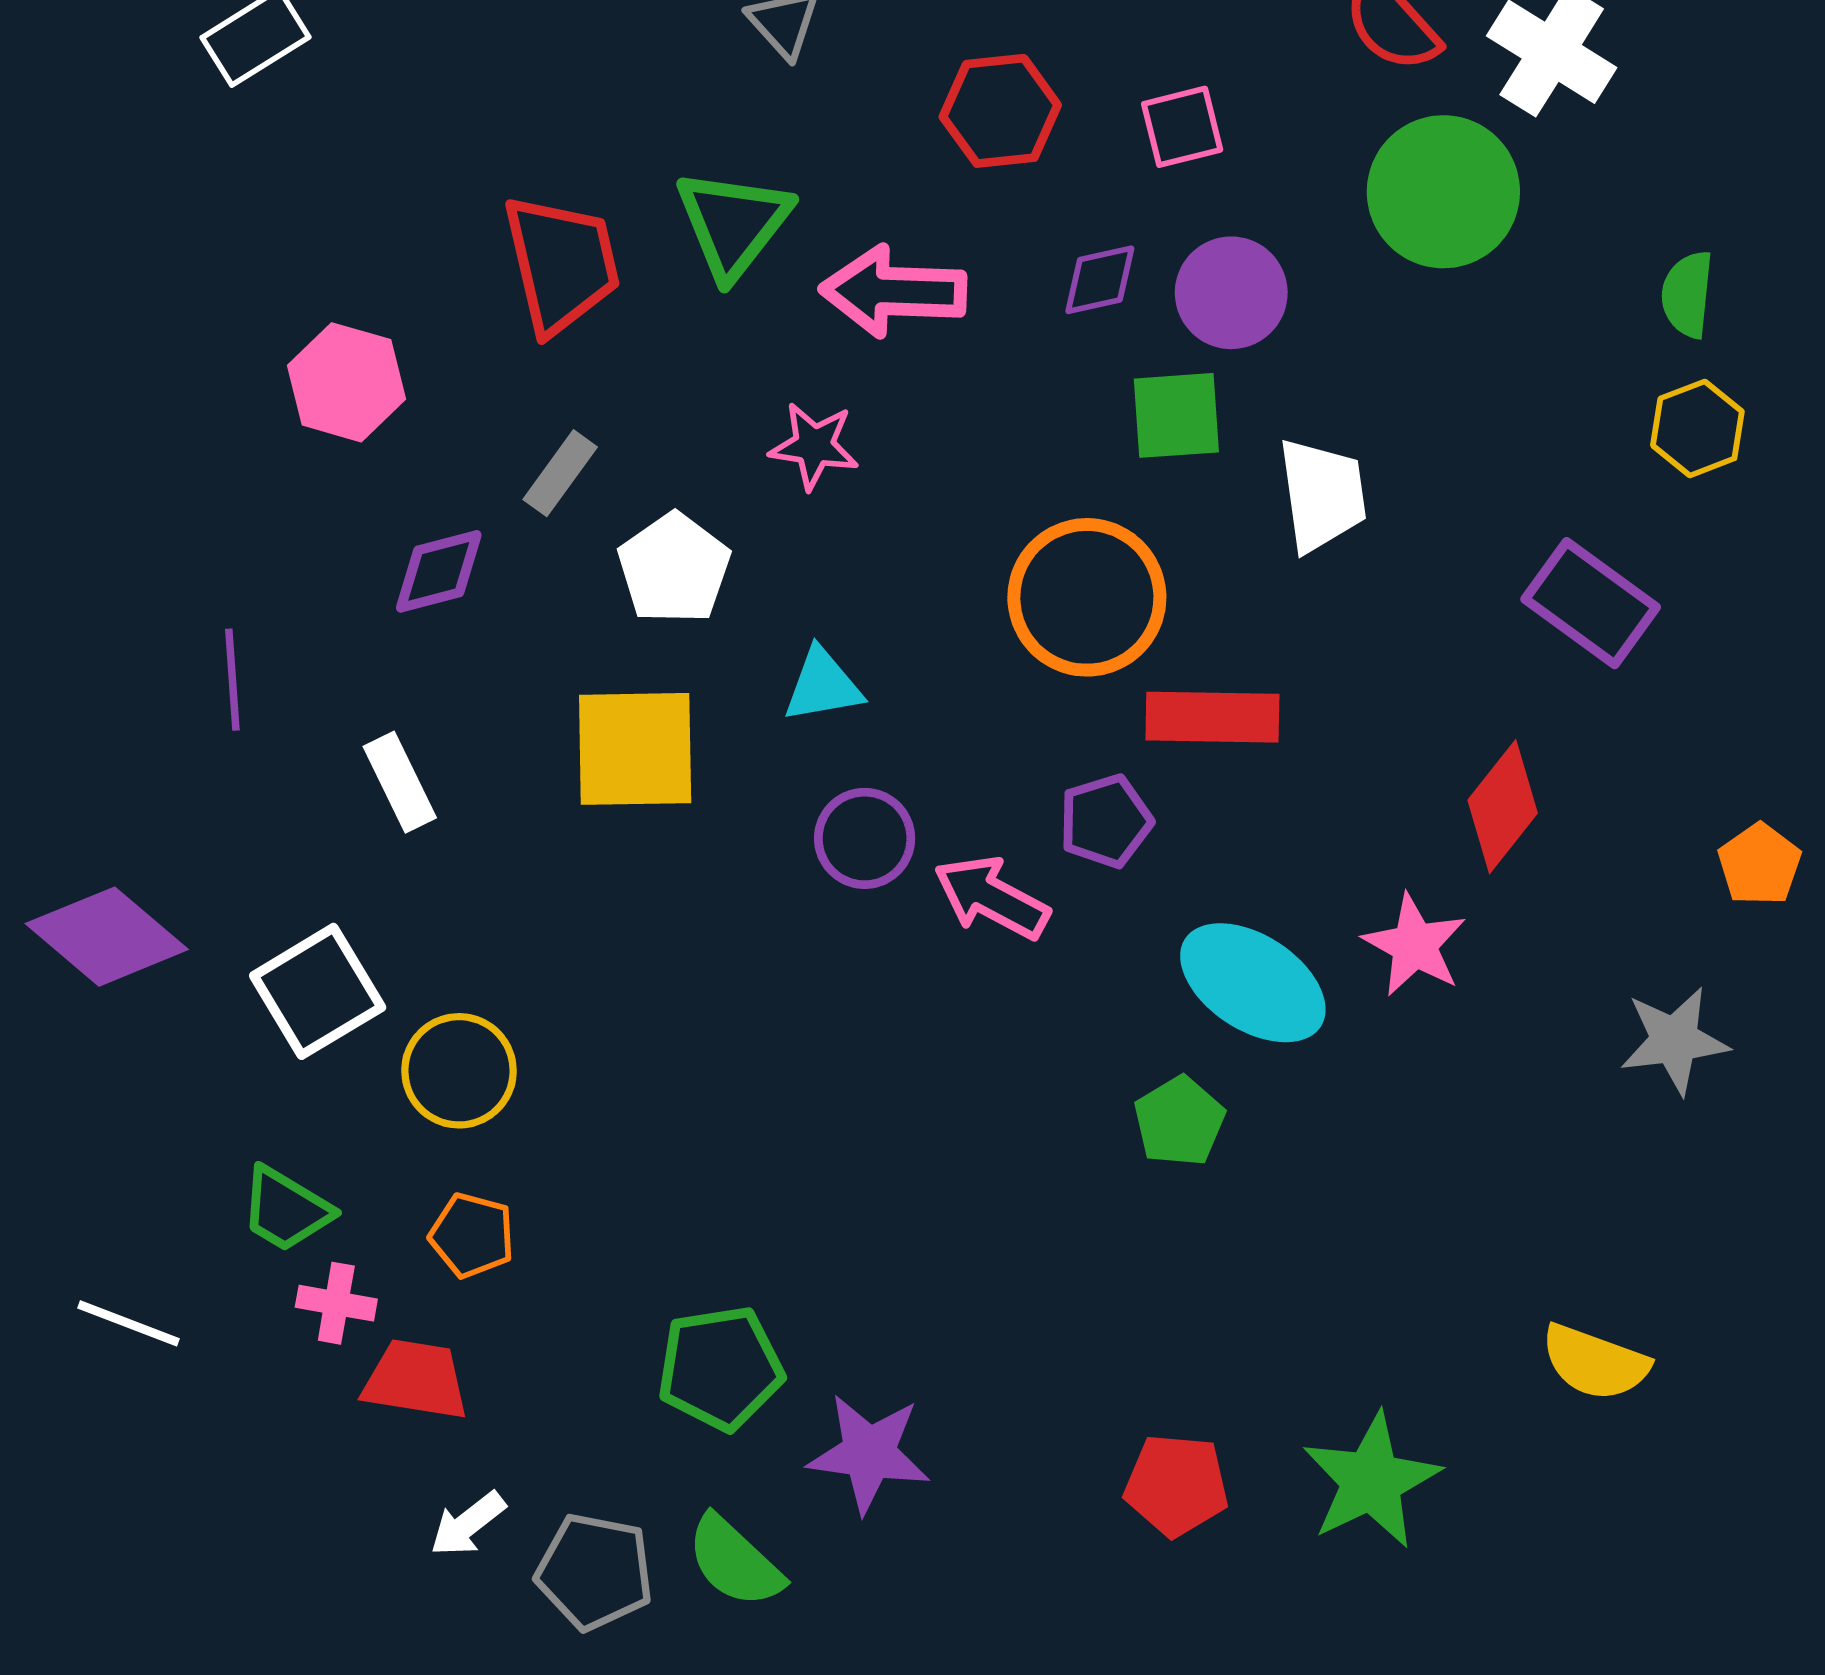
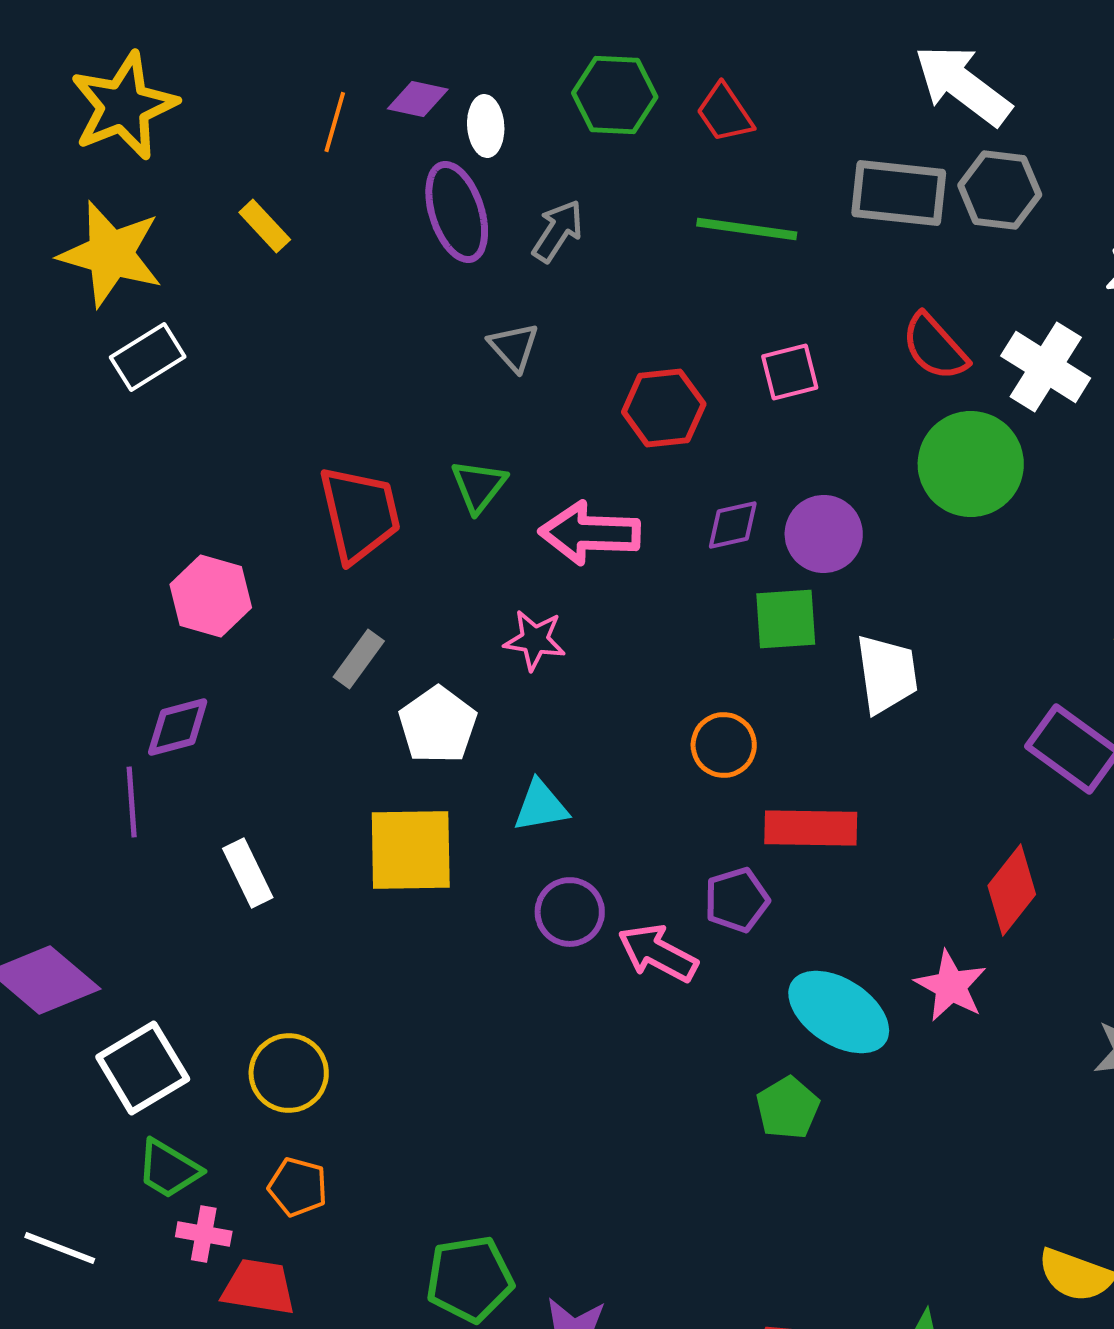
pink square: (1182, 127) -> (790, 372), moved
green triangle: (733, 224) -> (479, 486), size x0.7
purple diamond: (439, 571) -> (178, 727), moved
orange circle: (1087, 597) -> (724, 745), size x0.6
white square: (318, 991) -> (143, 1068), moved

